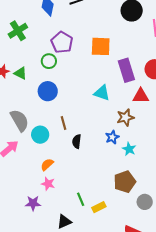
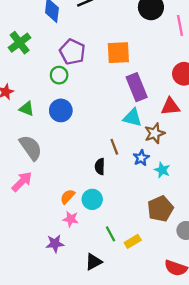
purple rectangle: (126, 70) -> (137, 87), moved
green triangle: (20, 73) -> (27, 109), moved
cyan triangle: (102, 93) -> (133, 118), moved
brown line: (63, 123) -> (114, 147), moved
cyan circle: (40, 135) -> (92, 199), moved

